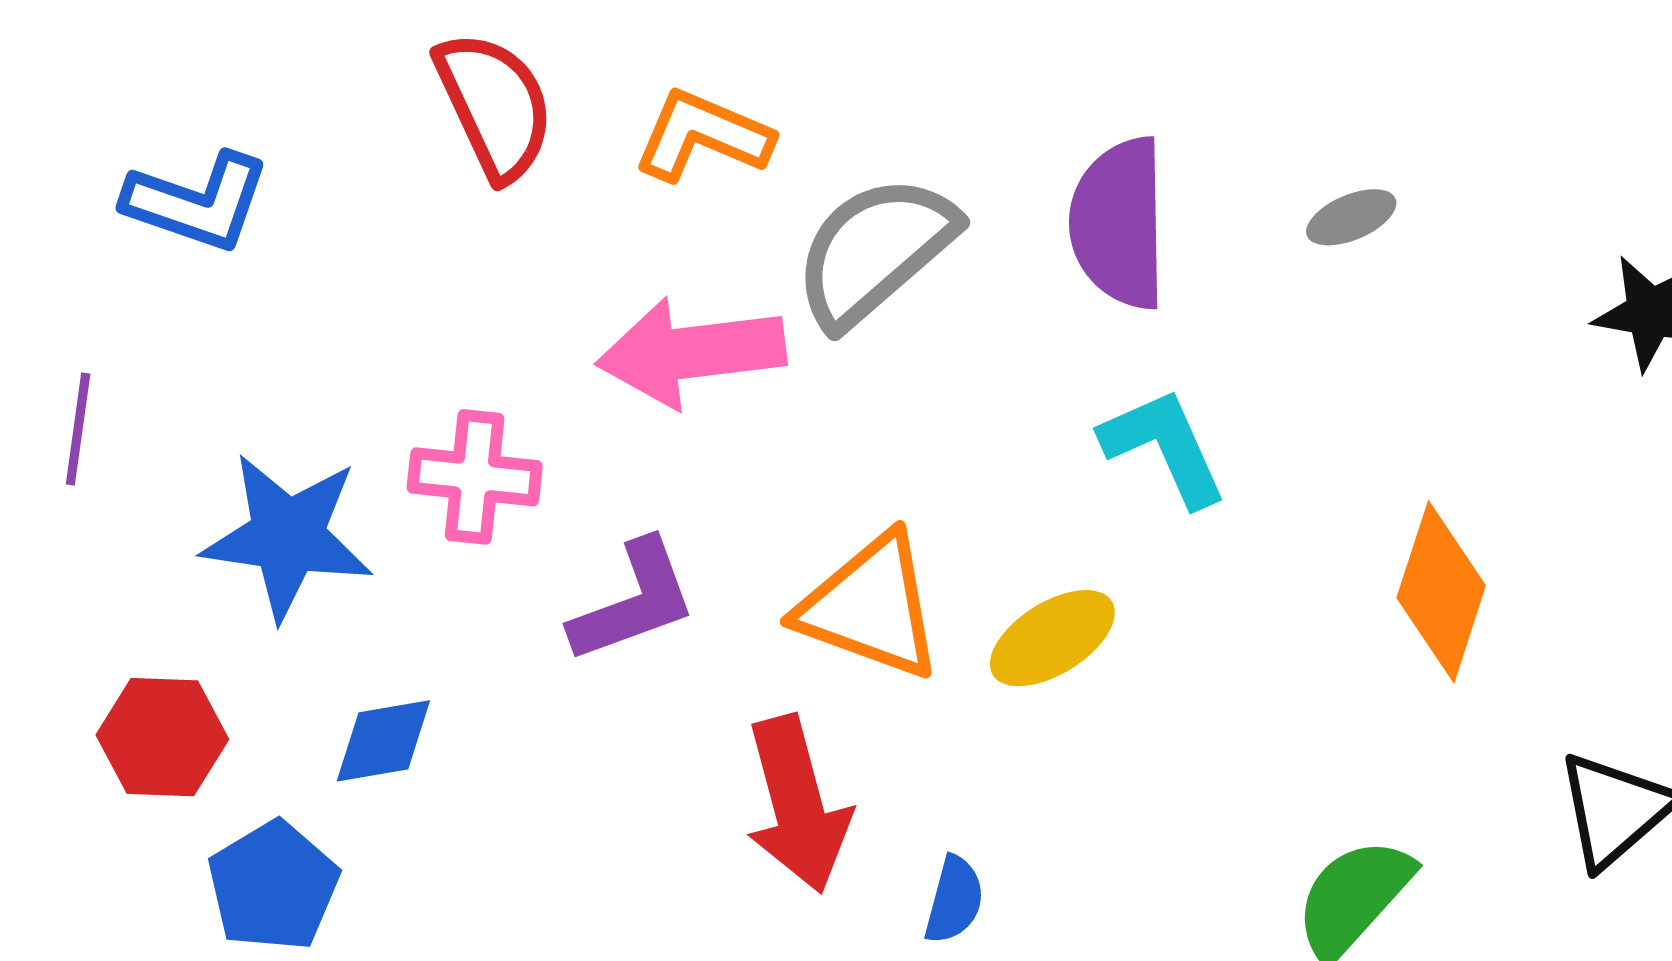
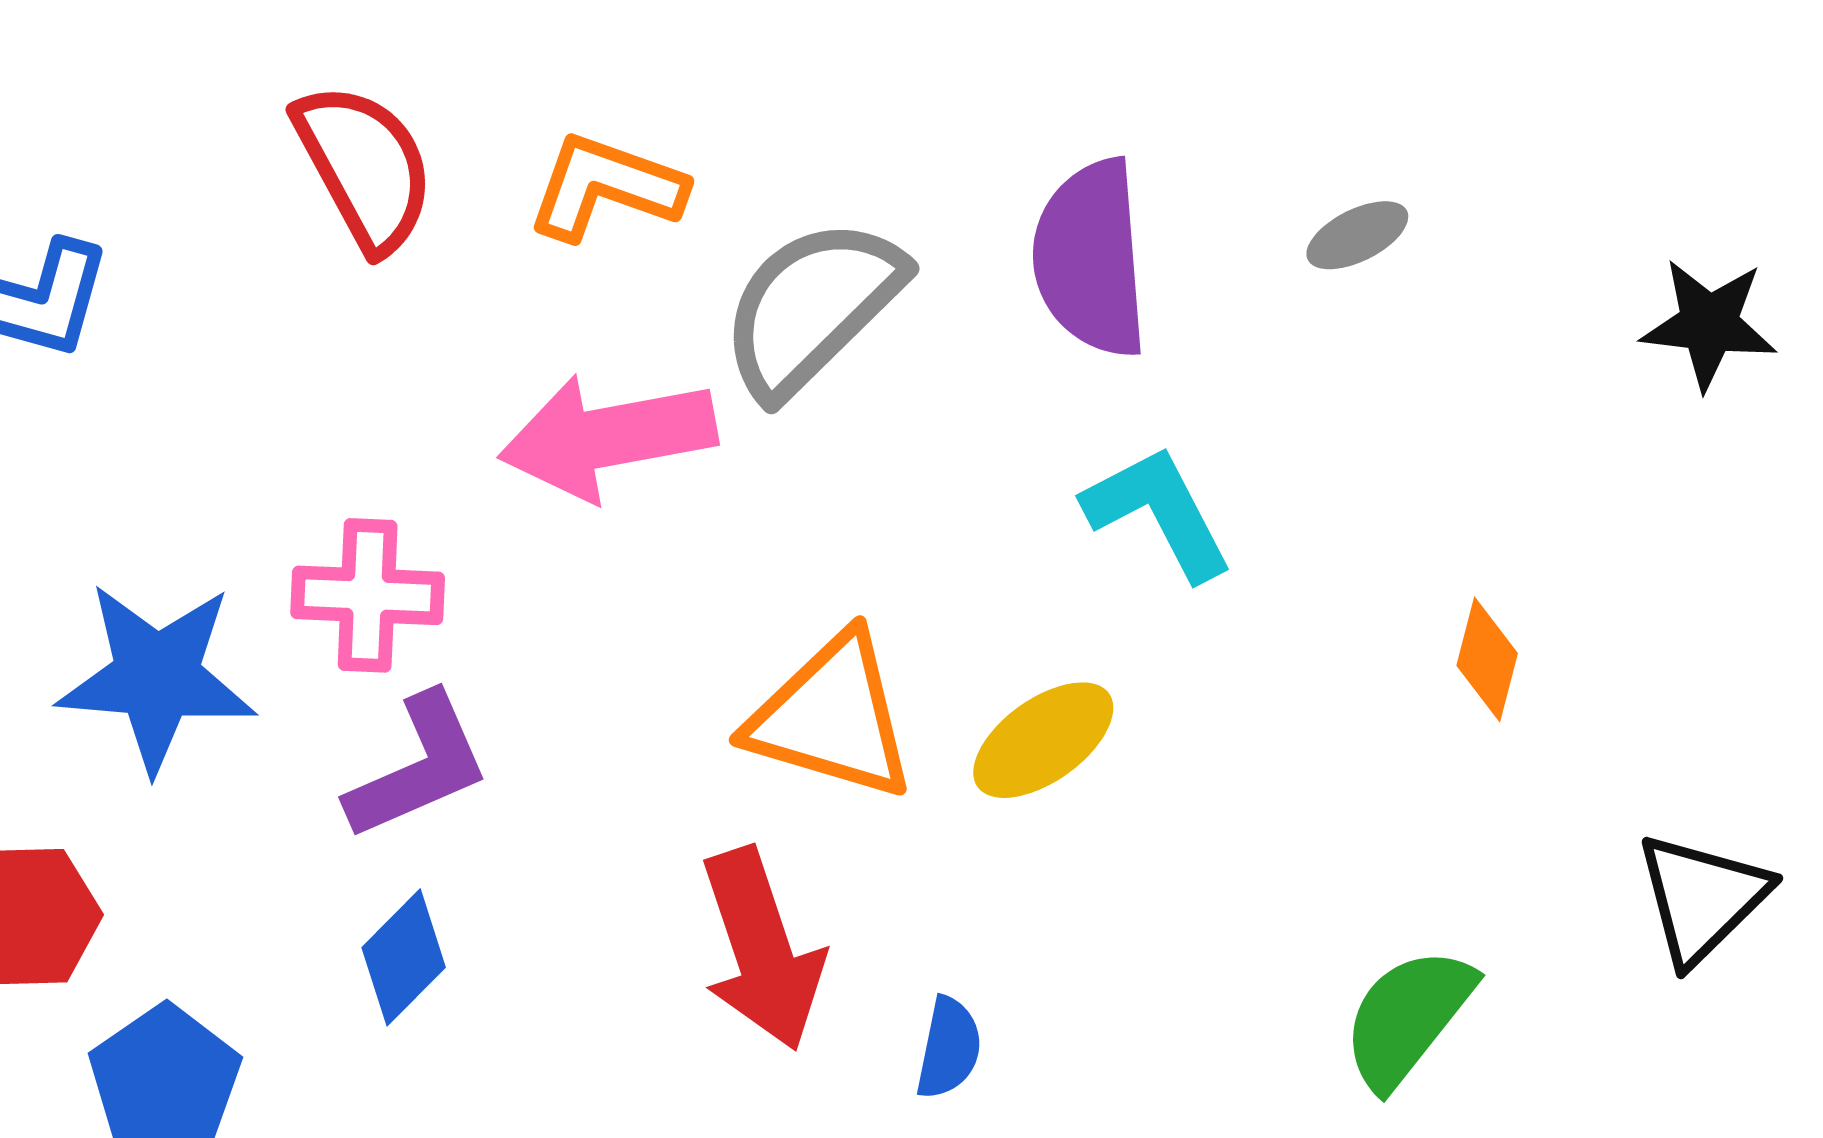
orange diamond: (1441, 592) -> (1487, 659), size x0.6
purple L-shape: (633, 602) -> (418, 767), moved
blue diamond: (383, 741) -> (404, 957), moved, turned -32

